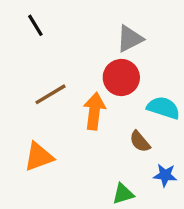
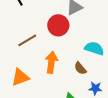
red circle: (121, 77) -> (58, 25), moved
orange arrow: (94, 111) -> (51, 62), moved

